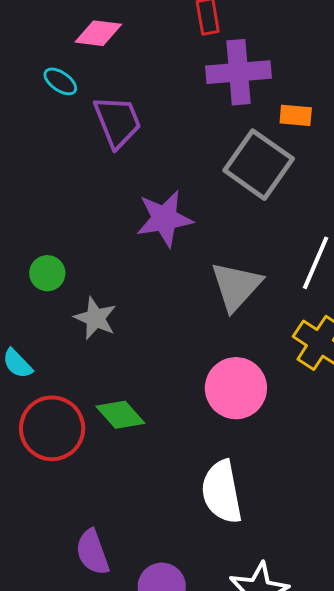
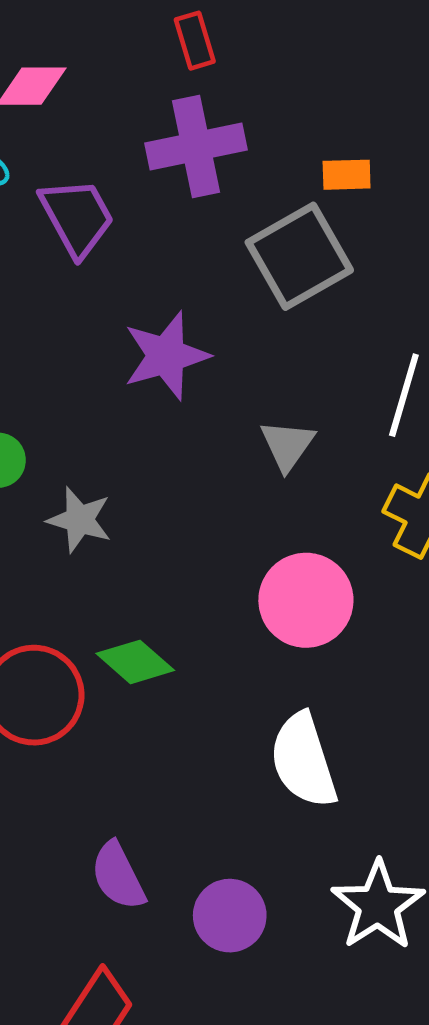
purple cross: (239, 72) -> (196, 147), moved
gray square: (259, 165) -> (299, 256), turned 32
gray triangle: (236, 286) -> (287, 445), size x0.7

